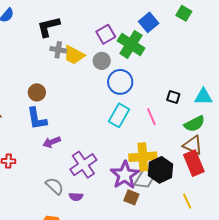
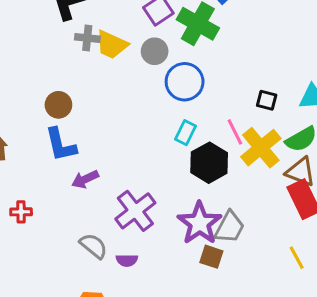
cyan rectangle: (119, 115) -> (186, 133), size x0.7
yellow cross: (143, 157) -> (261, 148), moved, turned -32
black hexagon: (160, 170) -> (209, 163), moved

